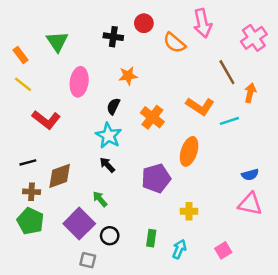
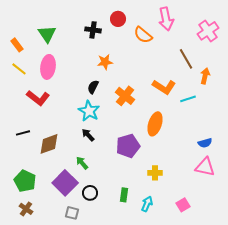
pink ellipse: (79, 82) -> (48, 67), moved
brown cross: (32, 192) -> (26, 209), moved, turned 32

